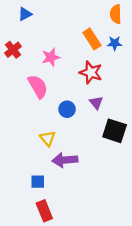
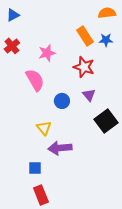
blue triangle: (25, 14) -> (13, 15), moved
orange semicircle: (116, 14) -> (107, 13), turned 84
black square: (115, 131) -> (106, 121), turned 35

